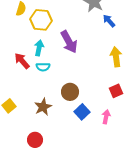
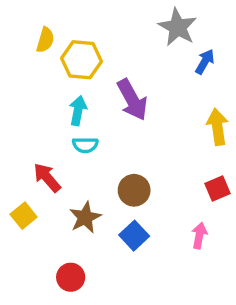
blue arrow: (109, 21) -> (205, 62), turned 72
red arrow: (22, 61) -> (47, 178), moved
blue square: (82, 112) -> (134, 236), moved

